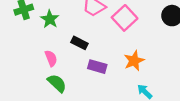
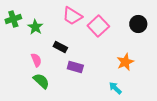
orange star: (134, 61) -> (125, 62), moved

